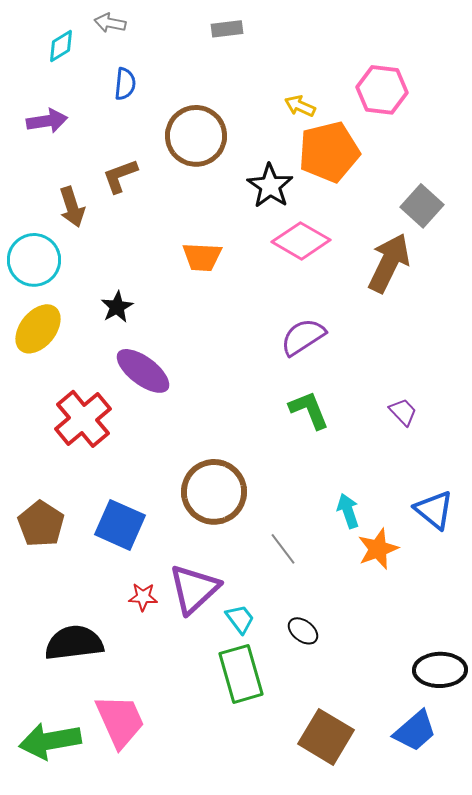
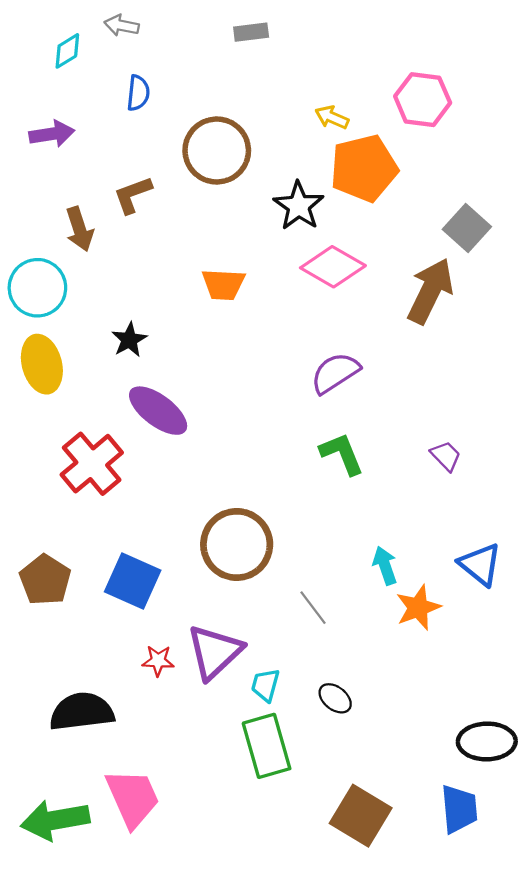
yellow ellipse: (38, 329) -> (42, 364), turned -54
cyan trapezoid: (240, 619) -> (265, 685), turned -128
blue trapezoid: (415, 731) -> (459, 809), turned -54

